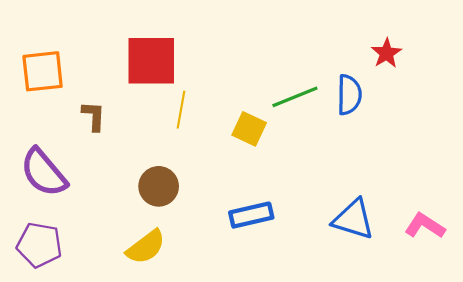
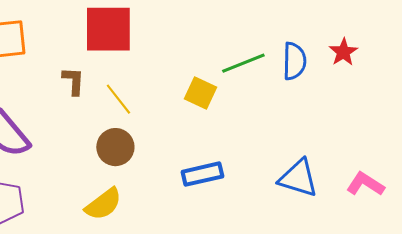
red star: (386, 53) -> (343, 52), moved
yellow line: (181, 110) -> (118, 99), moved, turned -48
brown L-shape: (94, 116) -> (73, 81), moved

